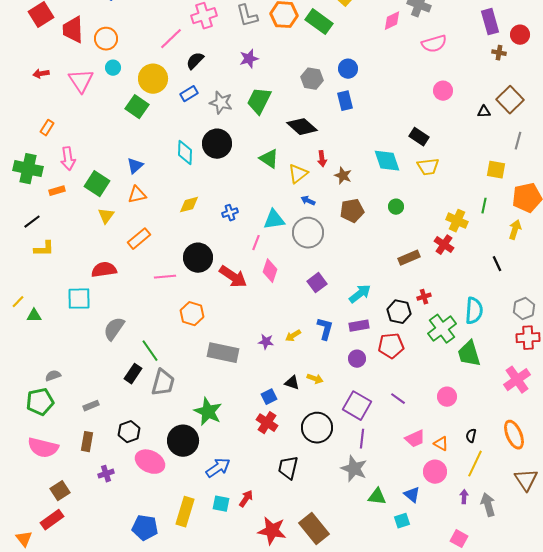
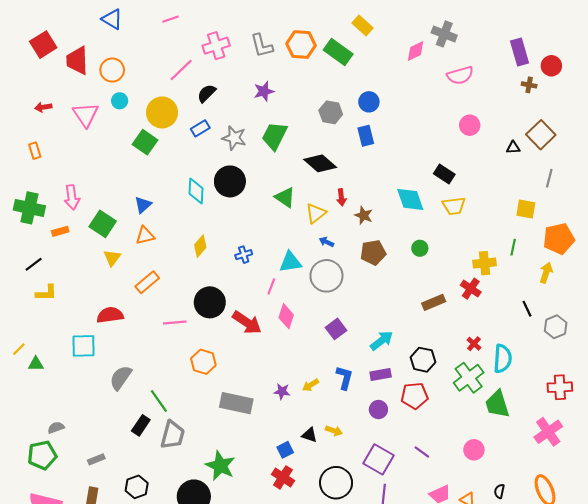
orange rectangle: (47, 128) -> (35, 151), moved, turned -49
yellow diamond: (189, 205) -> (200, 246), turned -35
yellow cross: (457, 221) -> (485, 263), turned -30
red cross: (424, 297) -> (474, 344), moved, turned -32
gray hexagon: (524, 309) -> (556, 327), moved

